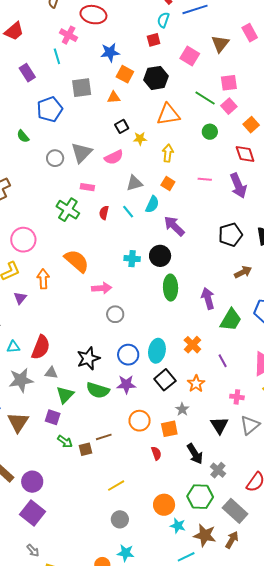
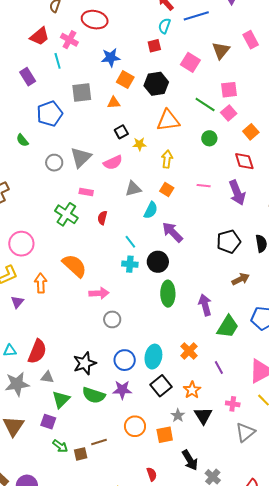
red trapezoid: (14, 31) -> (40, 36), moved
cyan line: (128, 212) -> (130, 242), moved
black triangle: (219, 425) -> (203, 416), moved
red semicircle: (156, 453) -> (152, 474), moved

